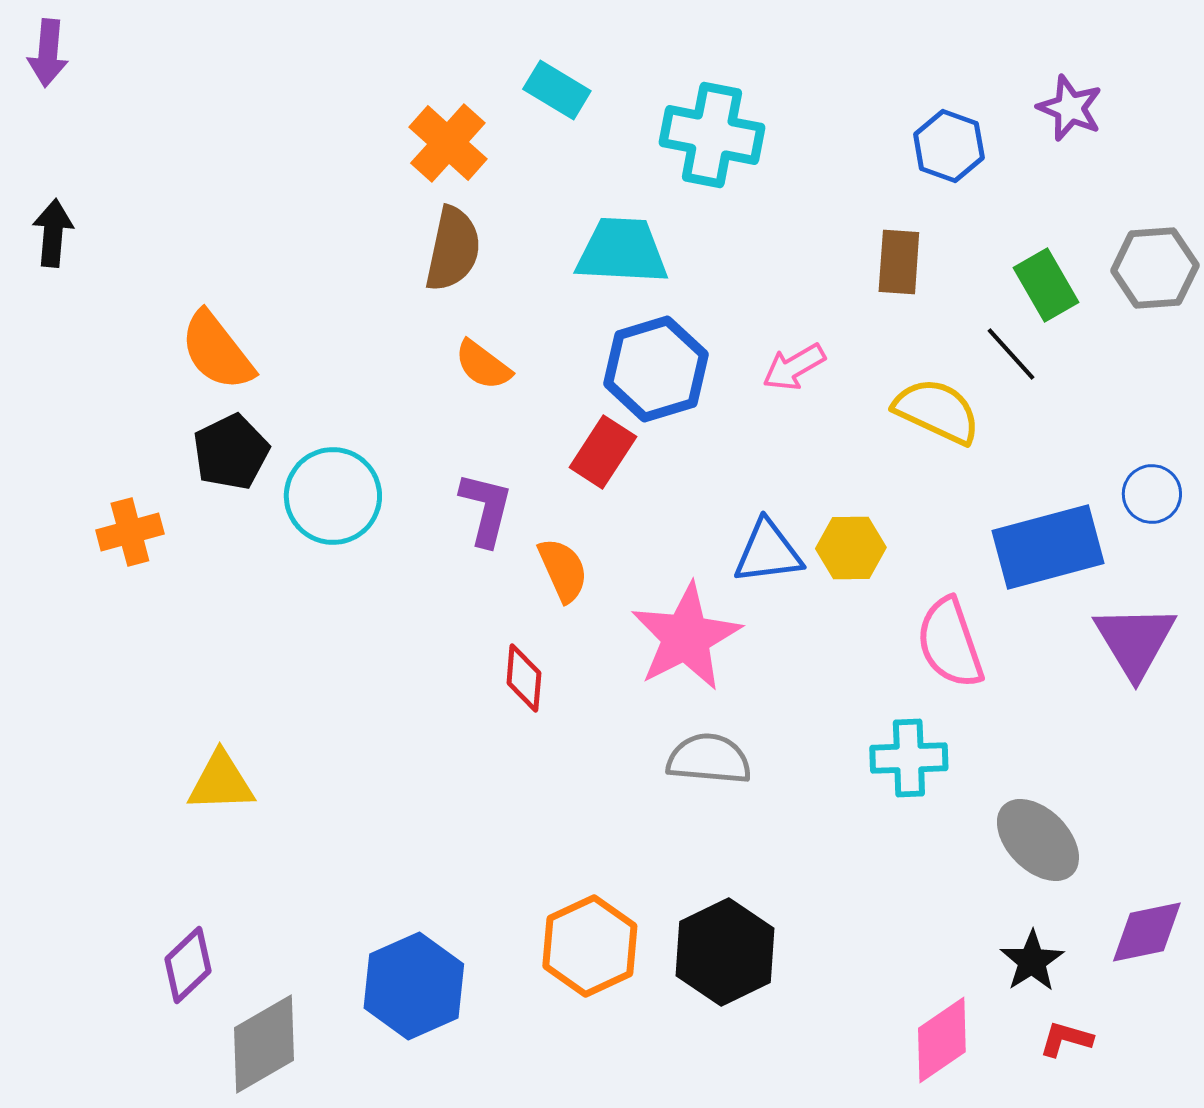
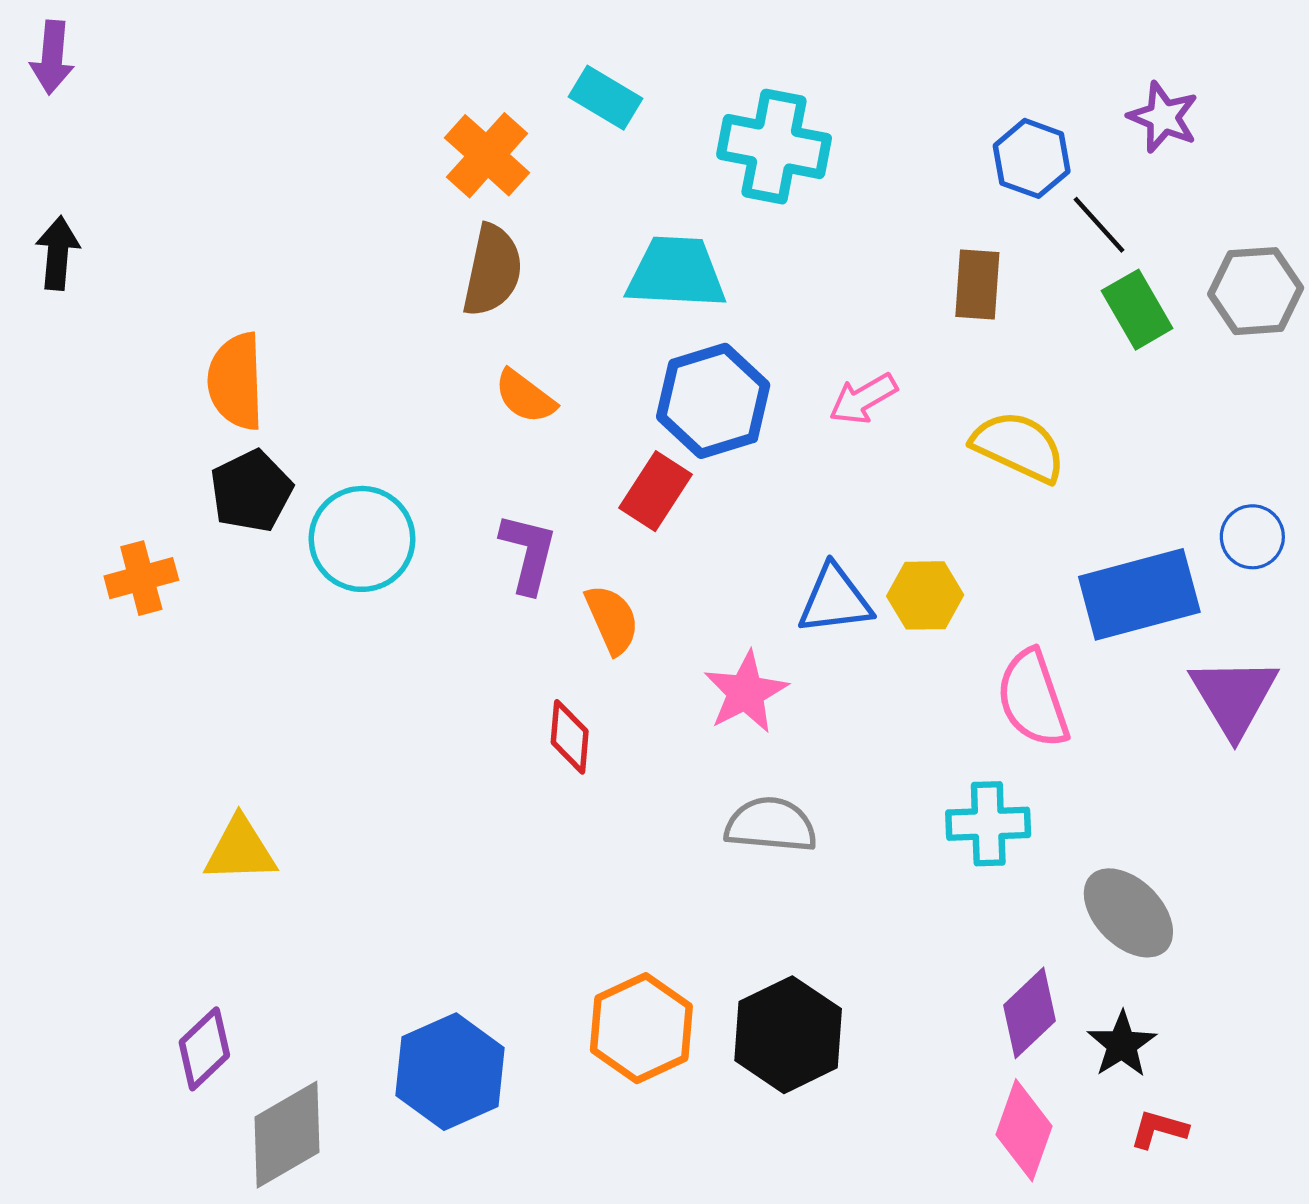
orange semicircle: (217, 351) -> (236, 381), turned 36
black line: (1011, 354) -> (1099, 225), moved
pink star: (686, 637) -> (746, 692), size x0.7
purple diamond: (1147, 932) -> (1029, 1013), moved, turned -32
pink diamond: (942, 1040) -> (1024, 1130), turned -36

